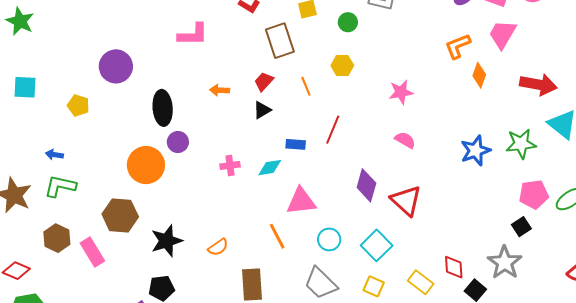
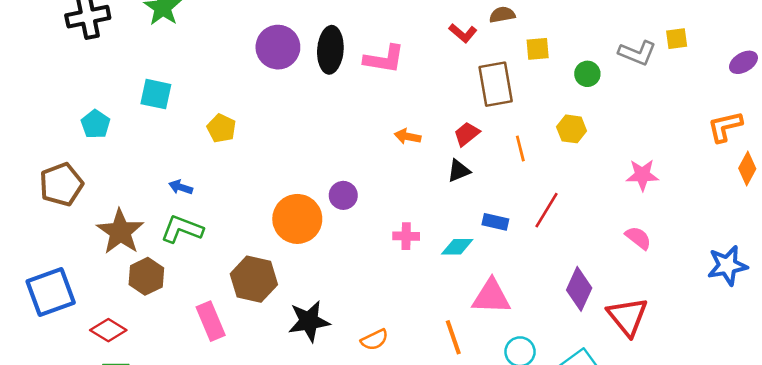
purple circle: (116, 66) -> (278, 47), moved
black ellipse: (163, 108) -> (330, 50), moved
brown hexagon: (57, 238) -> (146, 276), moved

